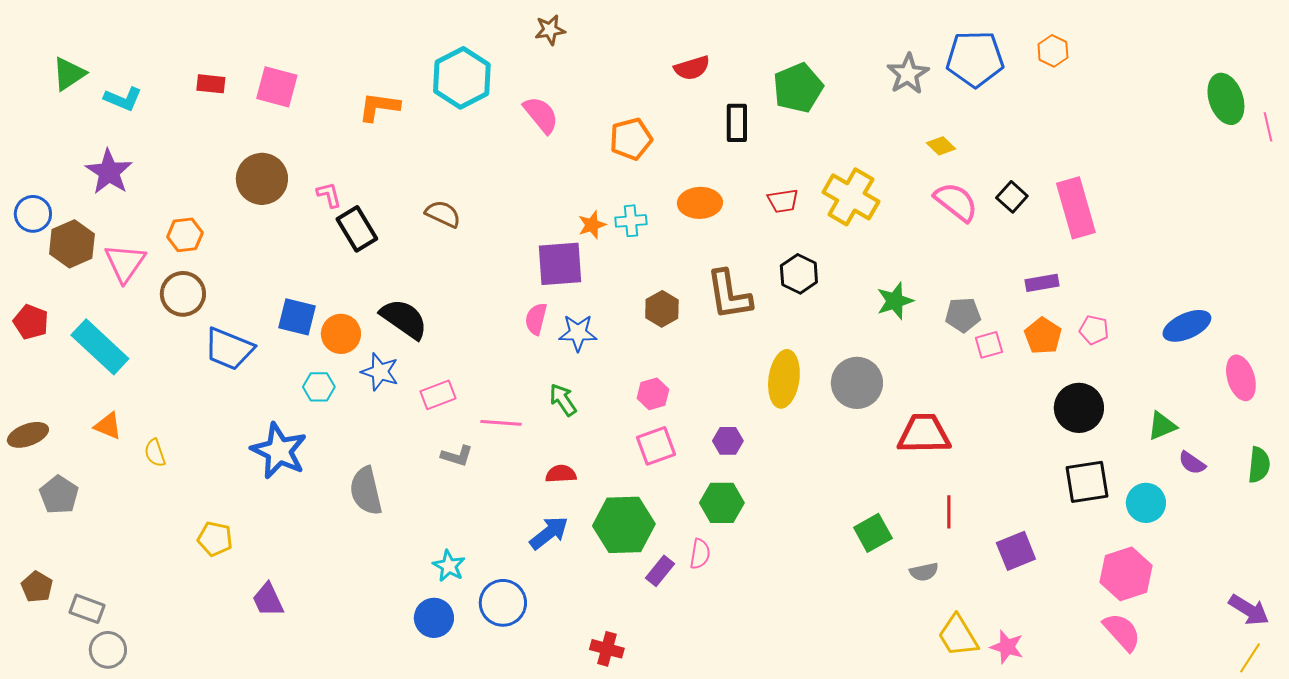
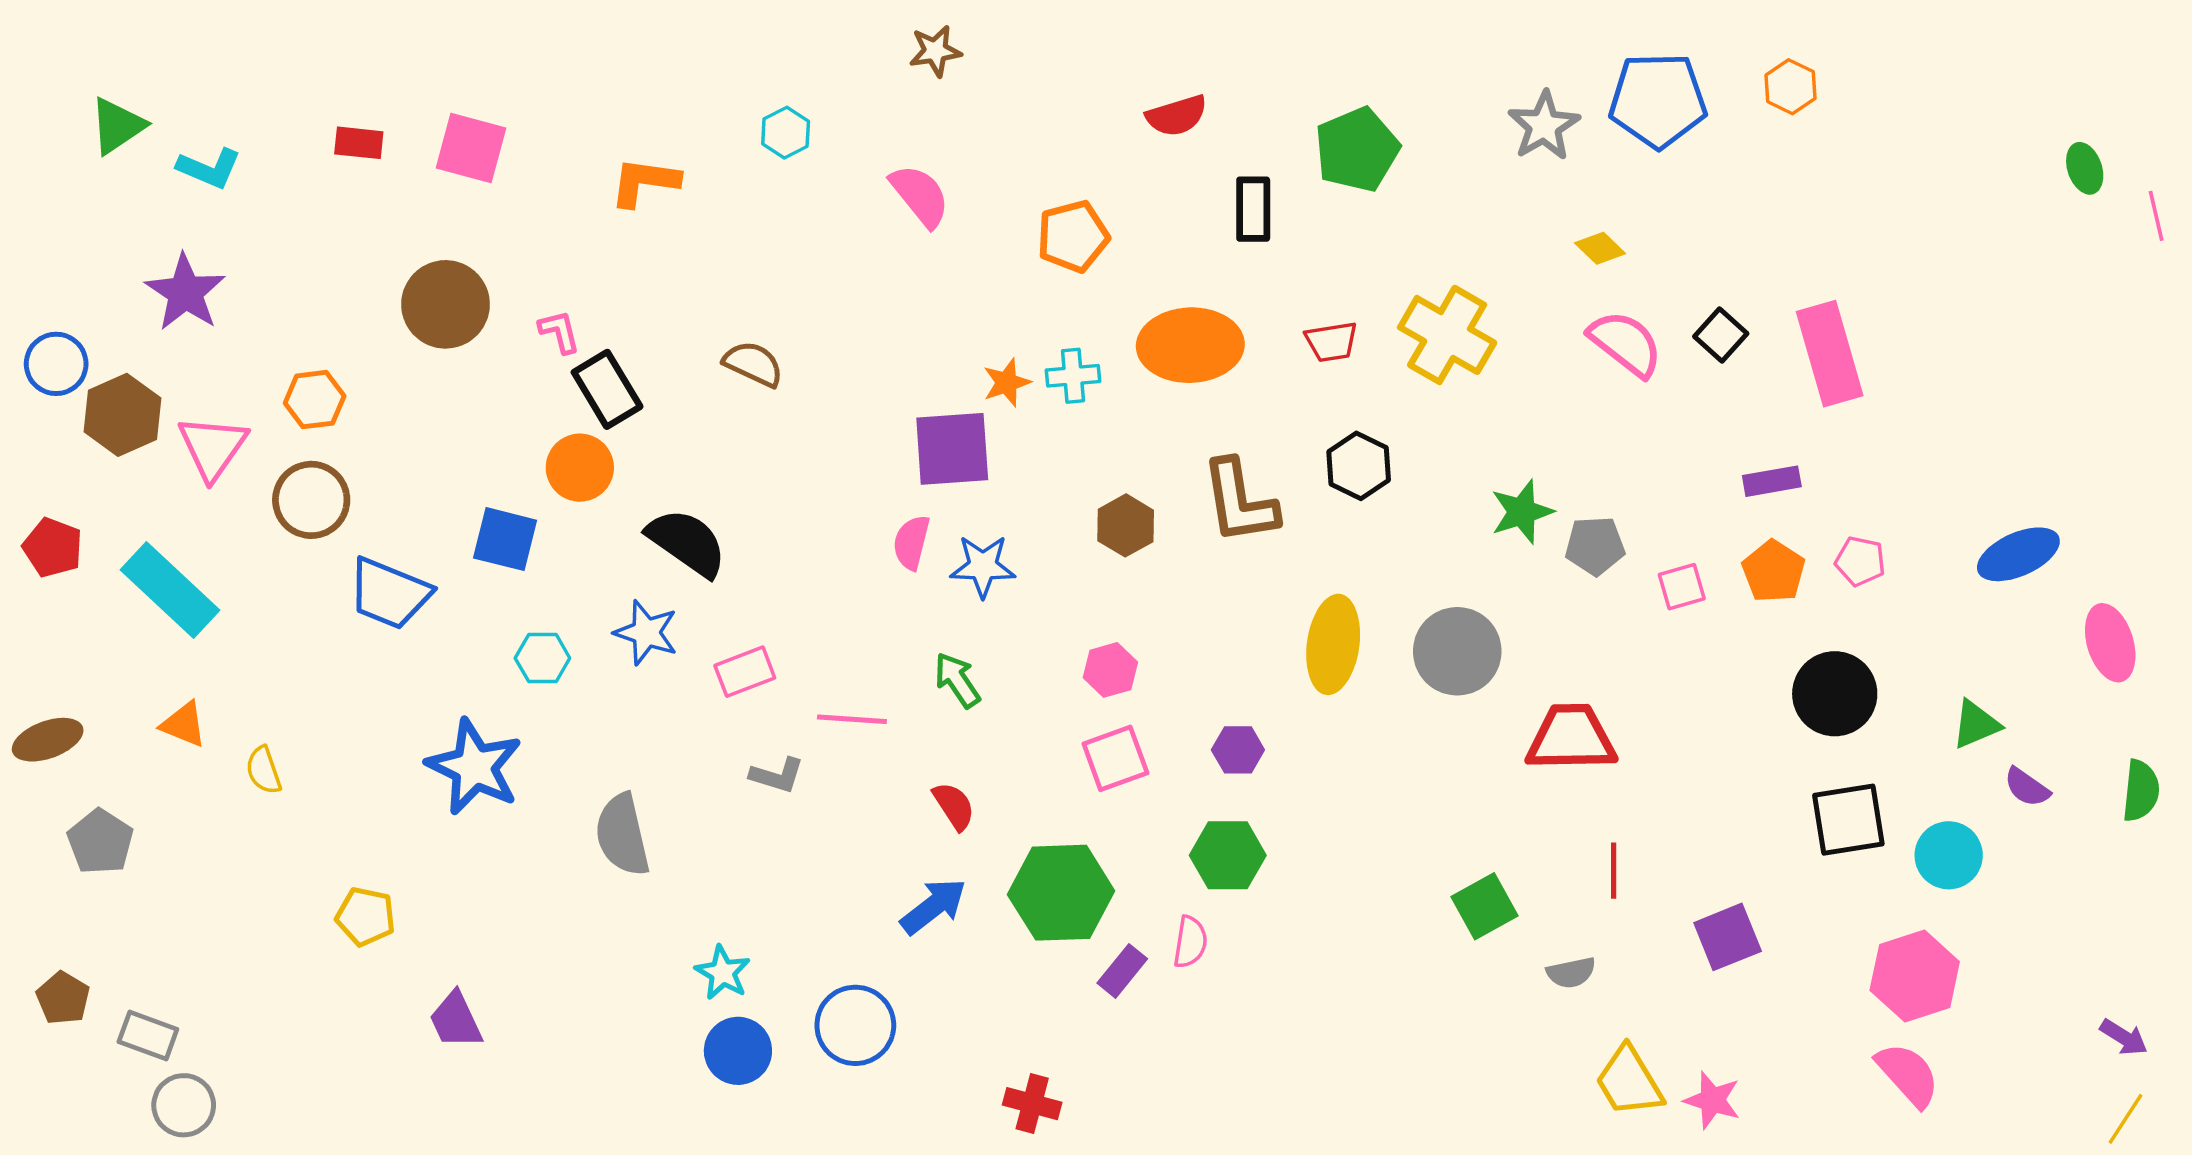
cyan hexagon: (462, 78) -> (786, 133), size x0.5
green ellipse: (1226, 99) -> (2085, 168), size x0.6
orange ellipse: (700, 203) -> (1190, 345), size x1.4
gray pentagon: (963, 315) -> (1595, 546), moved
orange circle: (341, 334) -> (580, 468), moved
red semicircle: (561, 474) -> (954, 806), turned 60
cyan star: (449, 566) -> (723, 973), moved
purple arrow: (1249, 610) -> (2124, 1037), size x0.7

